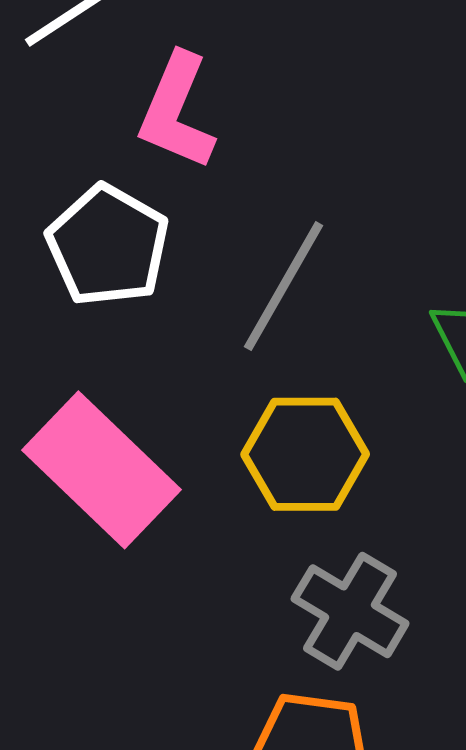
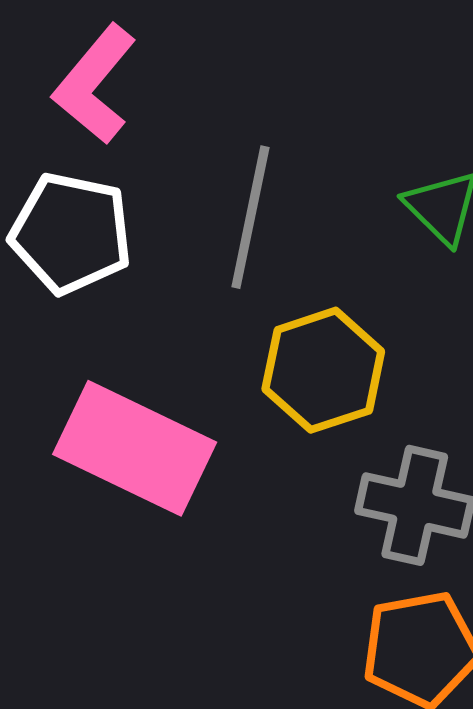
pink L-shape: (177, 111) -> (95, 84), turned 35

